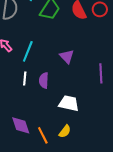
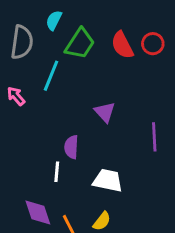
cyan line: (28, 51) -> (51, 76), moved
white line: (25, 78) -> (57, 172), moved

